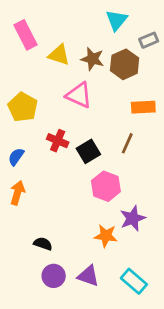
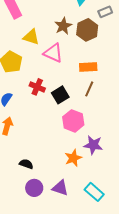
yellow triangle: (59, 55) -> (31, 37), moved
brown star: (92, 59) -> (63, 26), turned 30
orange rectangle: (143, 107) -> (88, 67), moved
purple star: (133, 218) -> (93, 145), turned 30
orange star: (106, 236) -> (73, 158), turned -30

